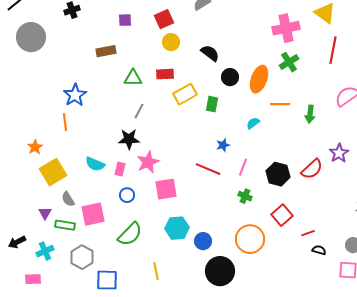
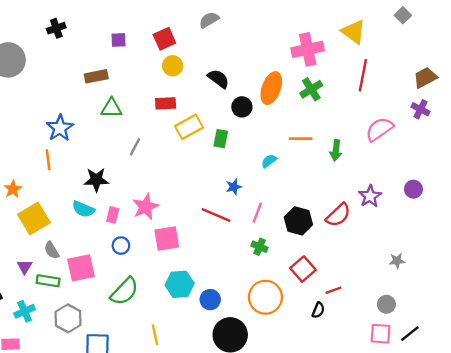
green triangle: (133, 78) -> (112, 108), moved
orange ellipse: (259, 79) -> (271, 88), moved
black star: (129, 139) -> (96, 180), moved
black semicircle: (319, 250) -> (318, 310), moved, turned 96

